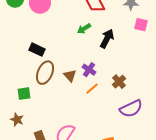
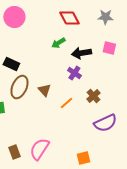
pink square: (141, 25) -> (109, 48), moved
black arrow: (107, 39) -> (81, 53), turned -126
purple cross: (89, 70) -> (74, 73), moved

